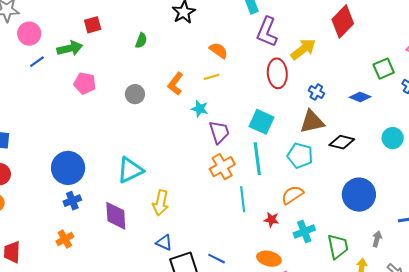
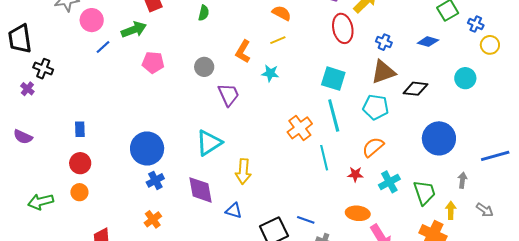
purple trapezoid: (219, 132) -> (228, 95), moved
blue triangle: (164, 242) -> (234, 211), moved

